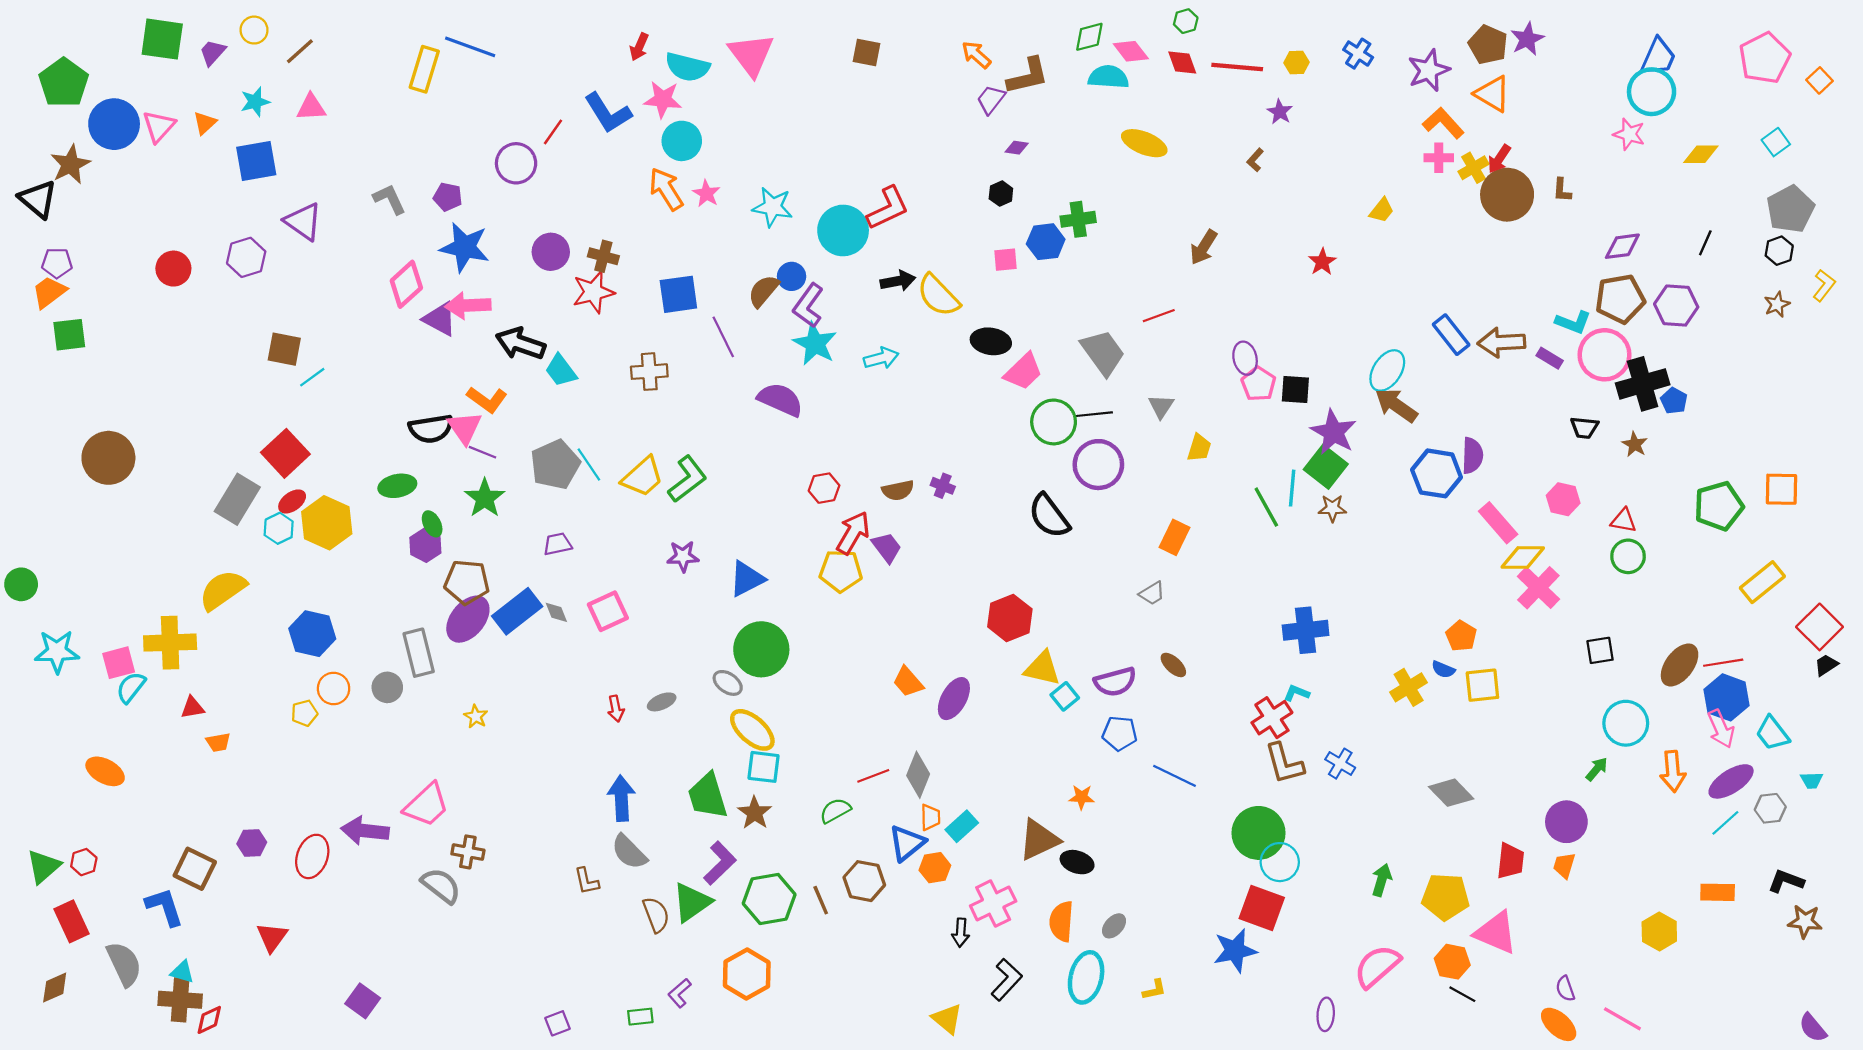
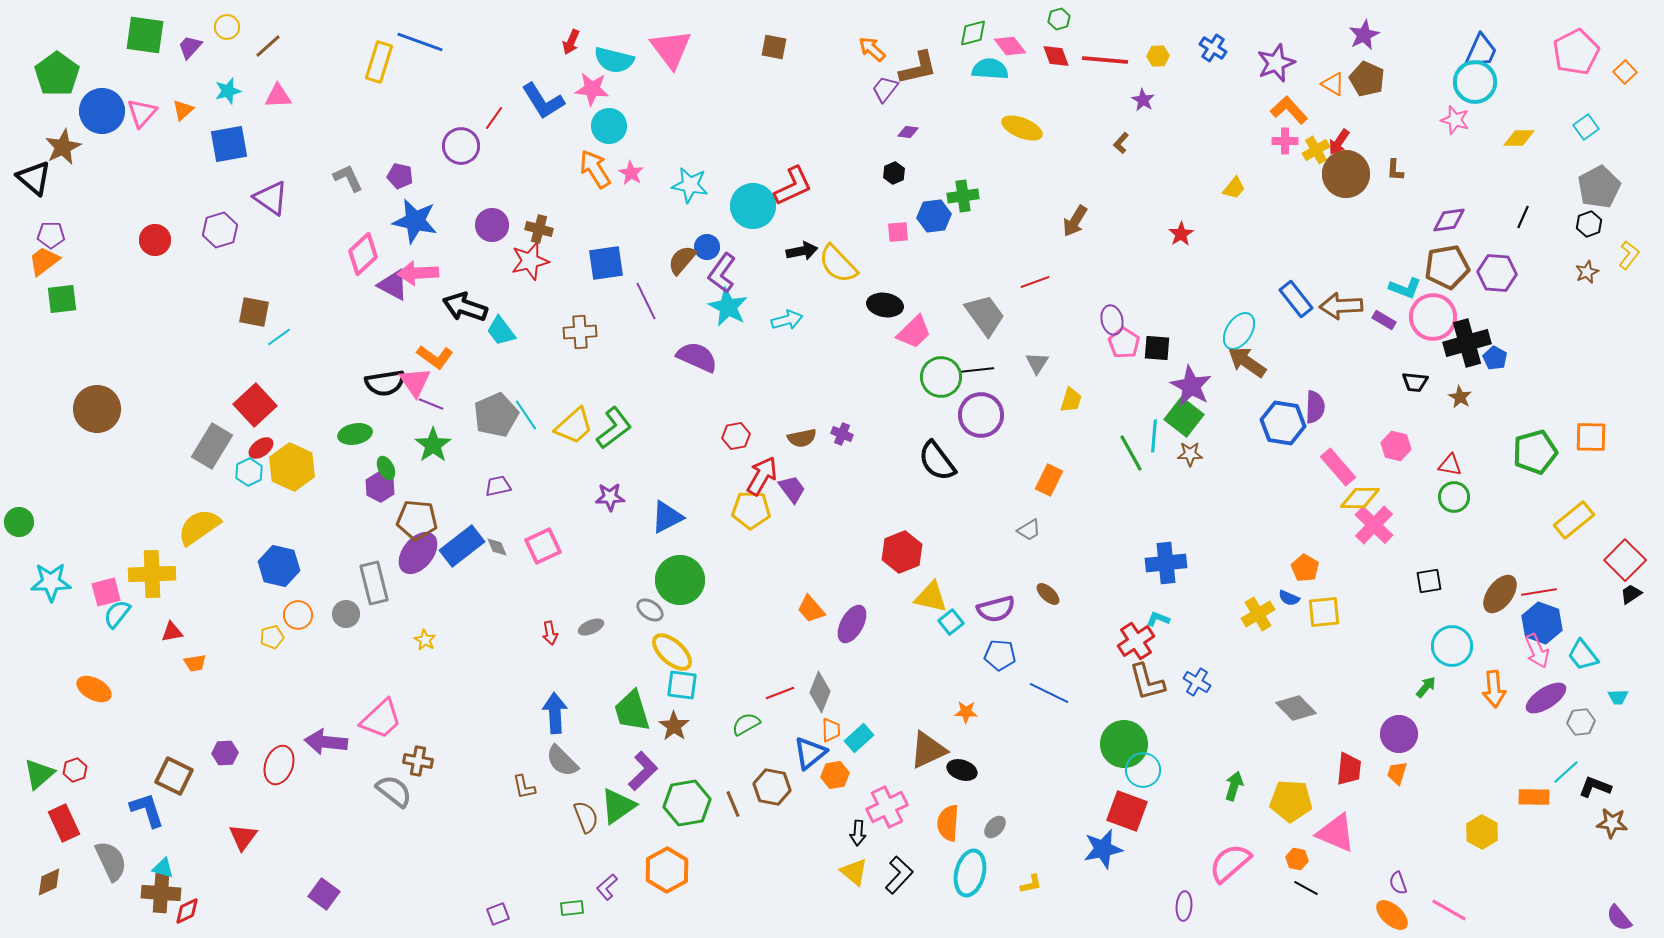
brown pentagon: (1488, 45) -> (1367, 79), moved
orange triangle: (1493, 94) -> (1333, 84), size x0.7
cyan line: (1725, 823) -> (1566, 772), moved
orange hexagon: (1452, 962) -> (1297, 859), size x0.7
yellow triangle: (947, 1019) -> (854, 872), moved

